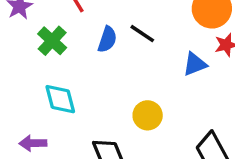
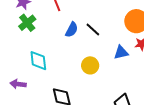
green cross: (52, 41) -> (27, 23), moved
yellow circle: (148, 115) -> (90, 65), moved

